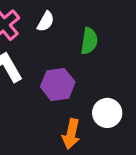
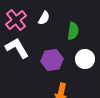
white circle: (107, 113) -> (85, 59), moved

